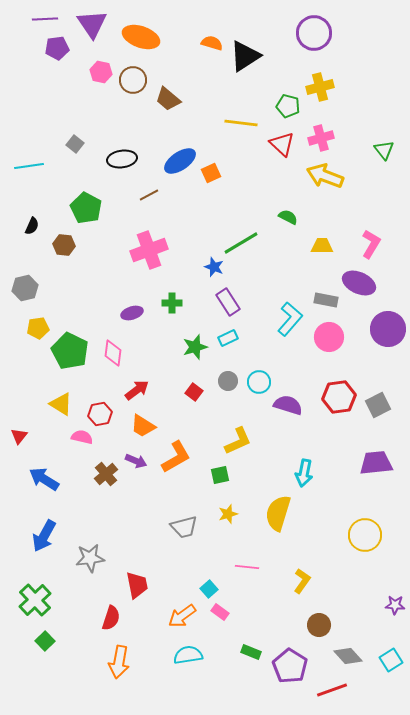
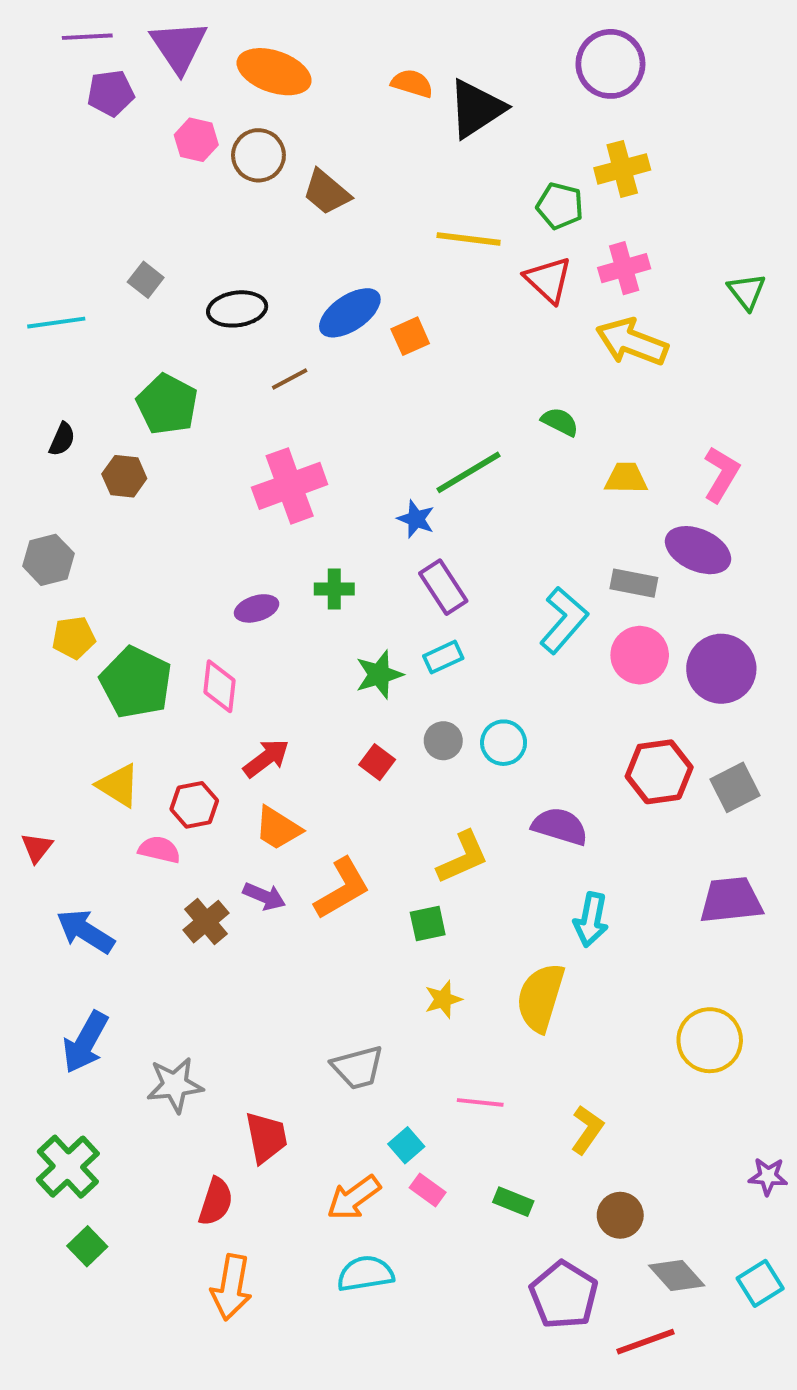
purple circle: (388, 329) -> (721, 669), moved
purple semicircle: (288, 405) -> (560, 826), moved
gray trapezoid: (184, 527) -> (358, 1067), moved
green rectangle: (251, 652) -> (513, 1202), moved

